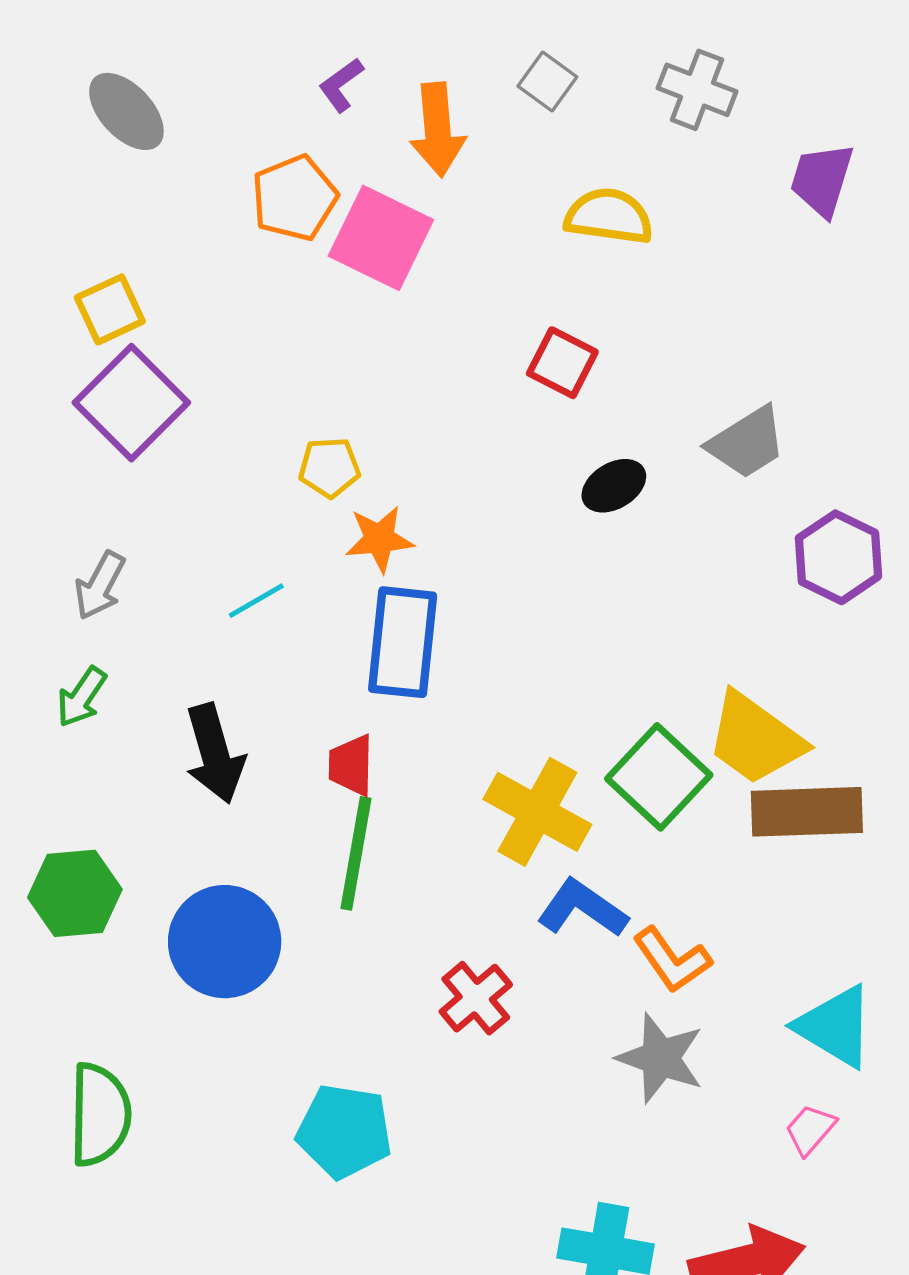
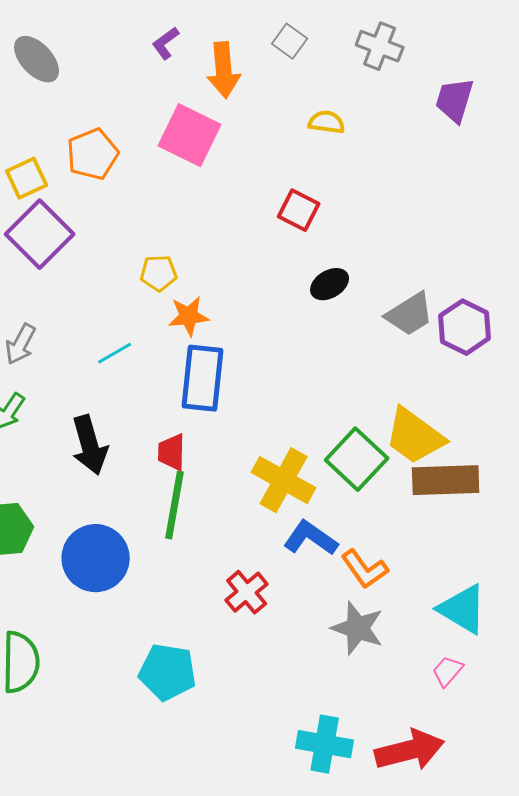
orange pentagon: (294, 198) -> (93, 154), moved
yellow semicircle: (609, 216) -> (327, 122), size x0.7
gray trapezoid: (747, 443) -> (410, 314), moved

